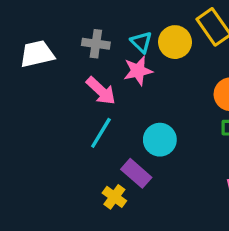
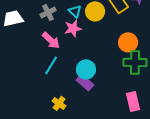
gray cross: (96, 44) -> (48, 12), turned -35
purple rectangle: (136, 173) -> (85, 82), moved

